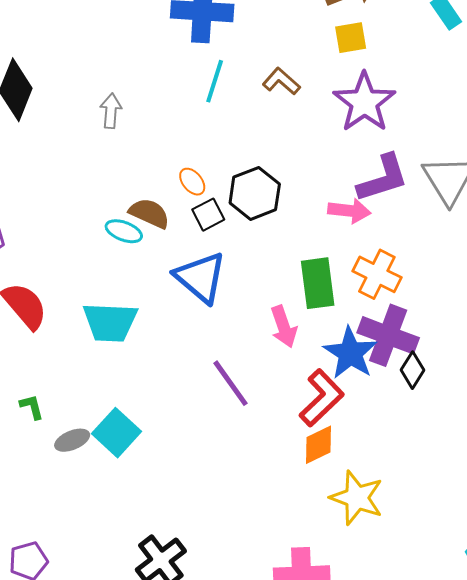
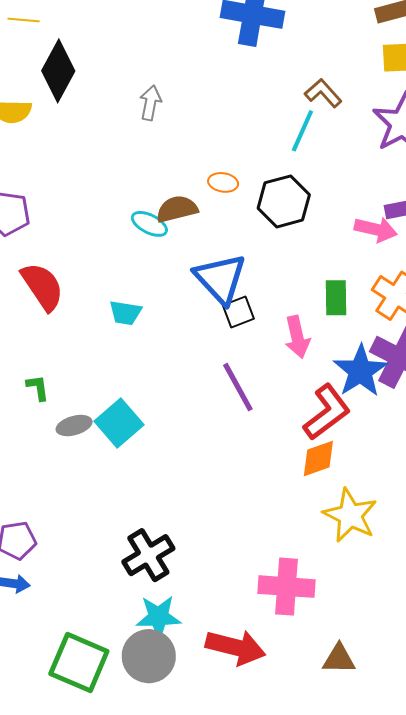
cyan line: (215, 81) -> (302, 131), moved
orange ellipse: (192, 182) -> (223, 182), turned -48
brown semicircle: (149, 213) -> (177, 209), turned -45
black square: (208, 215) -> (238, 312), moved
green rectangle: (318, 283) -> (336, 298), size x0.7
cyan trapezoid: (110, 322) -> (125, 313), size x0.6

